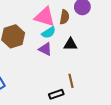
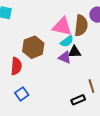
brown semicircle: (64, 17) -> (81, 26), size x1.5
black triangle: (70, 44) -> (75, 52), moved

